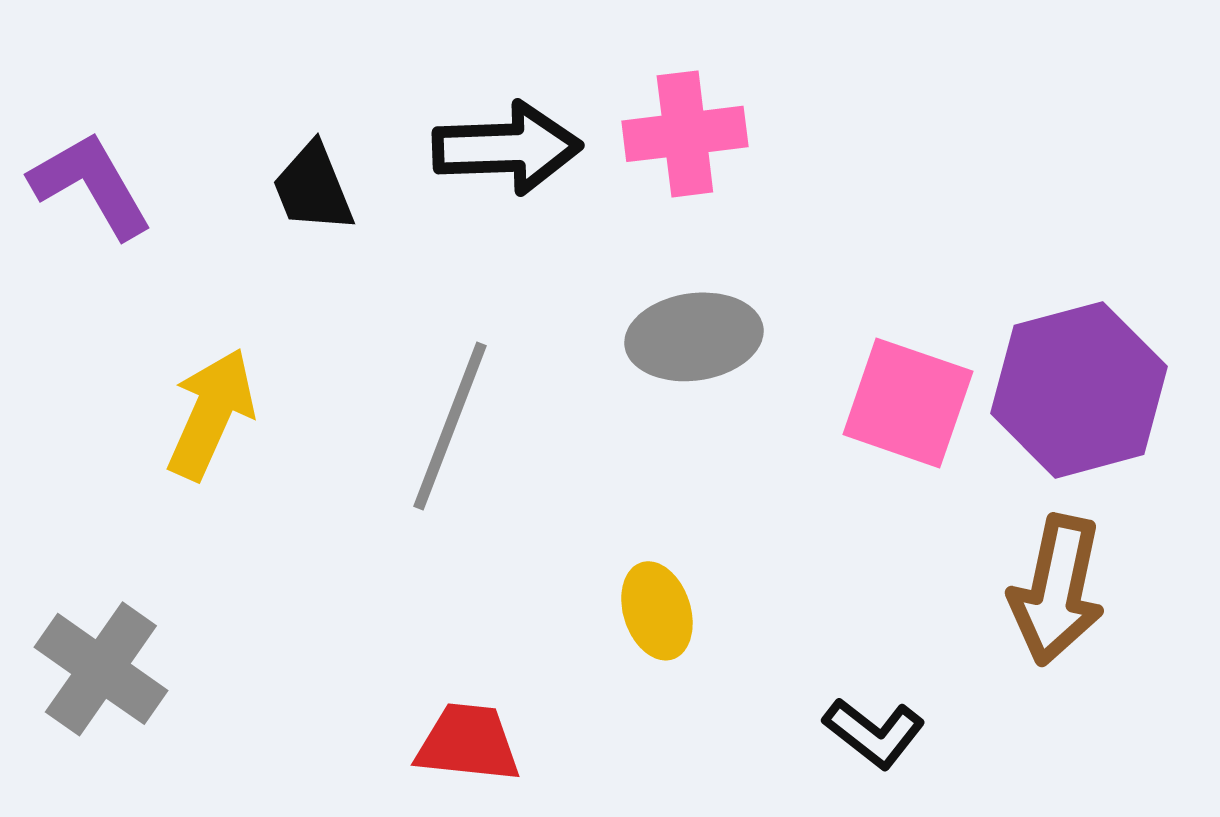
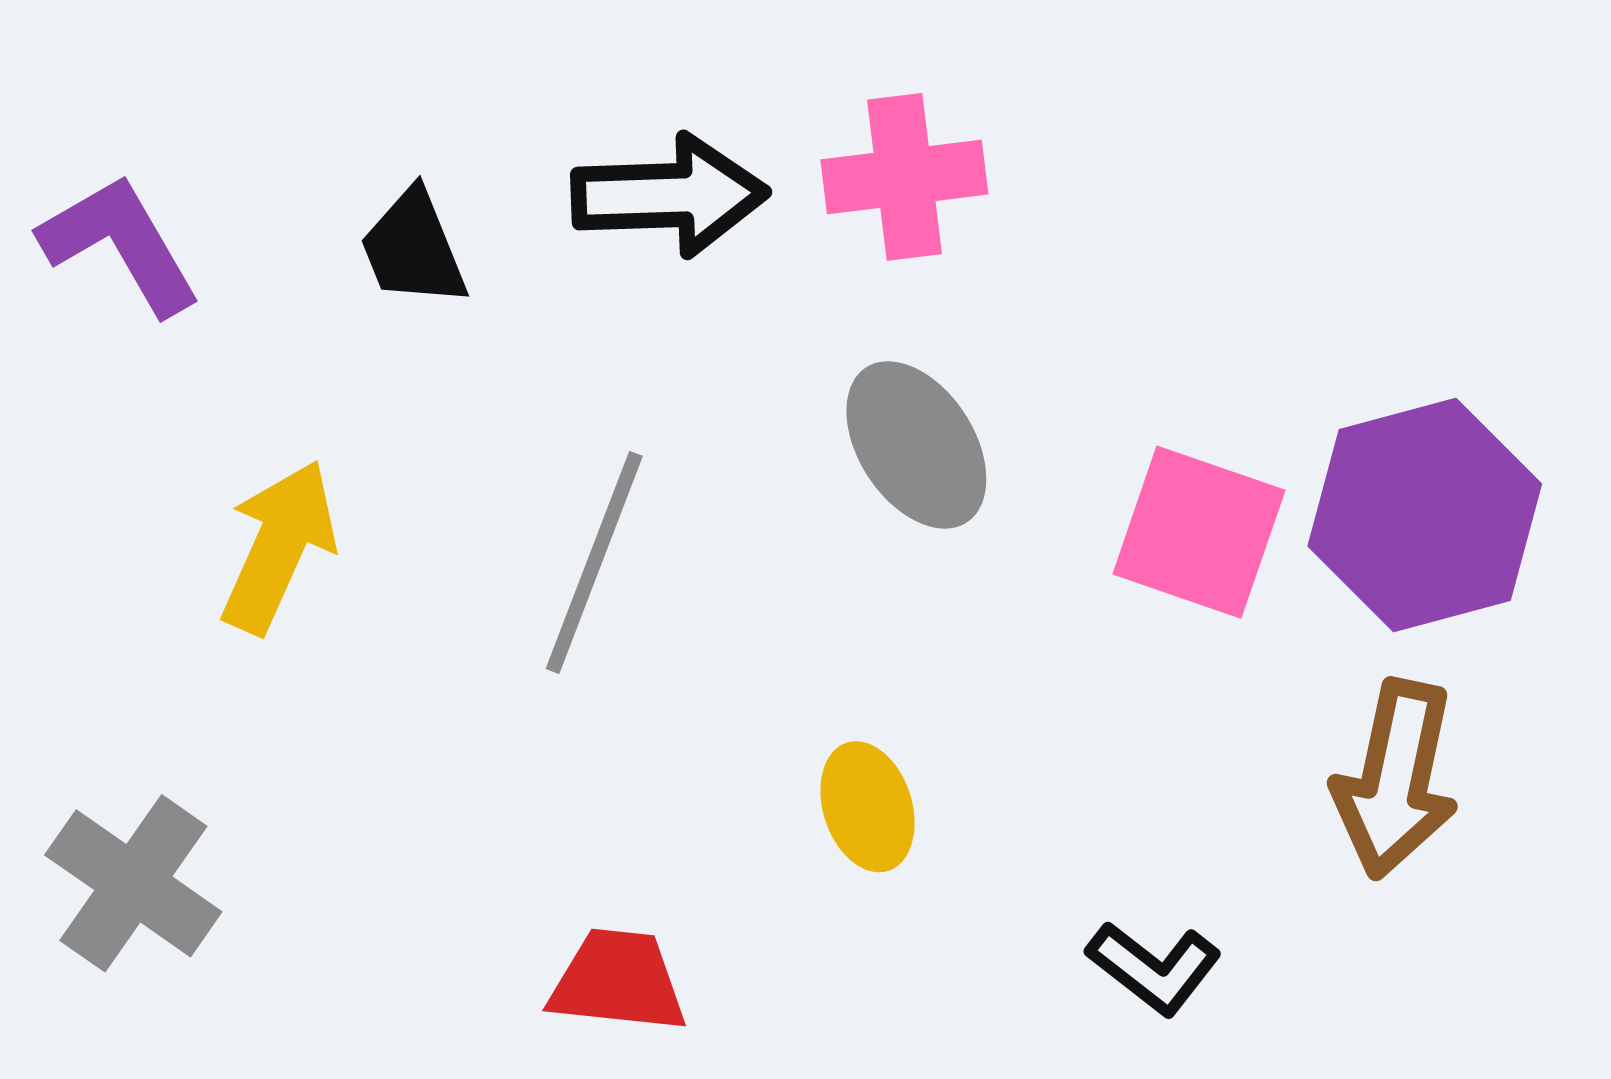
gray ellipse: (694, 337) -> (916, 445), turned 65

